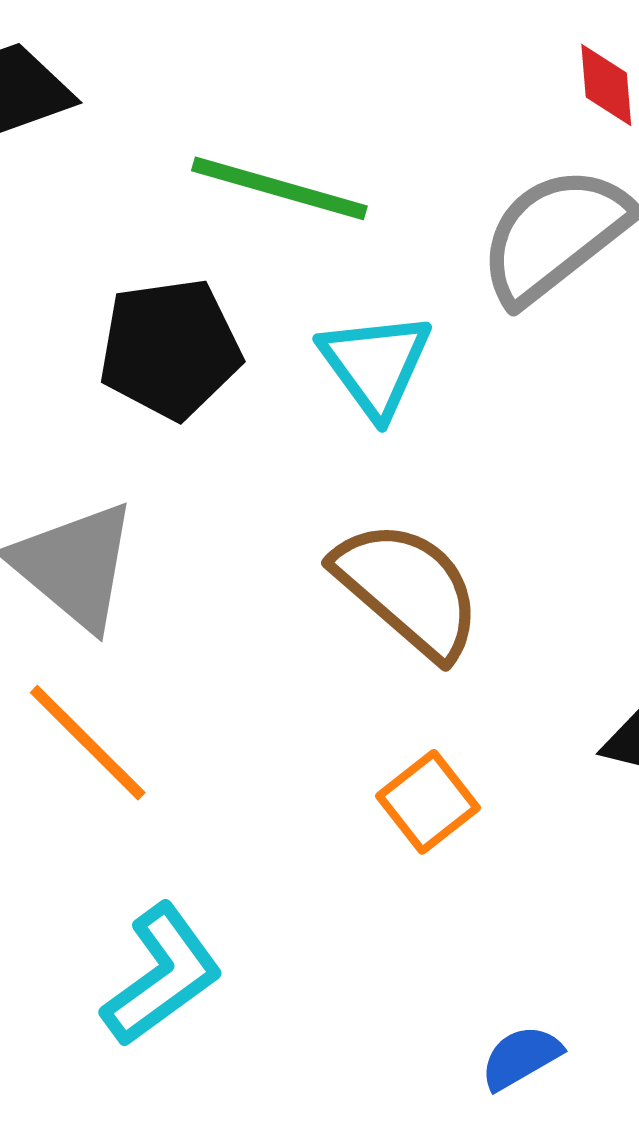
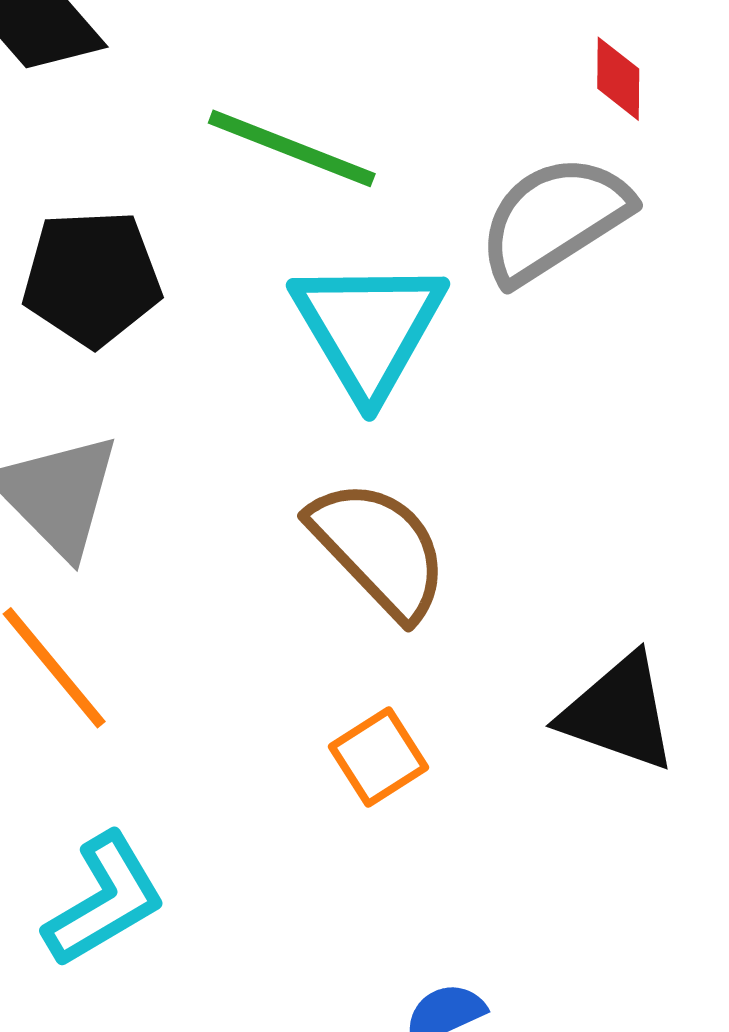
black pentagon: (170, 349) -> (92, 278), moved
cyan triangle: (376, 364) -> (368, 328), size x1.4

